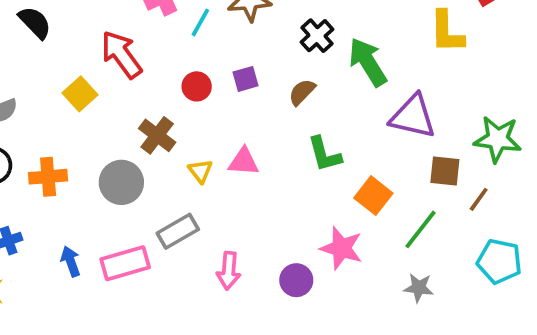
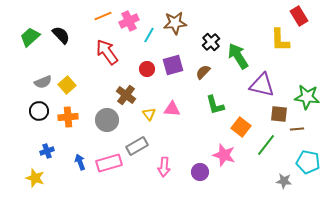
purple square: (246, 79) -> (173, 65), size x1.5
yellow square: (80, 94) -> (67, 85), moved
brown line: (479, 199) -> (297, 129), turned 48
gray star: (419, 288) -> (284, 181), moved

